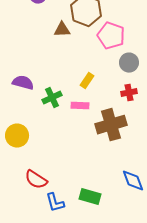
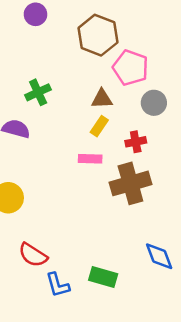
brown triangle: (62, 30) -> (102, 99), moved
red cross: (129, 93) -> (136, 142), moved
green cross: (52, 98) -> (38, 92), moved

